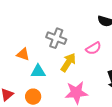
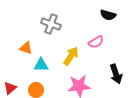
gray cross: (56, 38) -> (51, 24), moved

